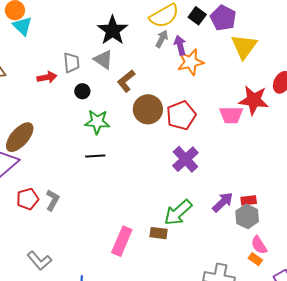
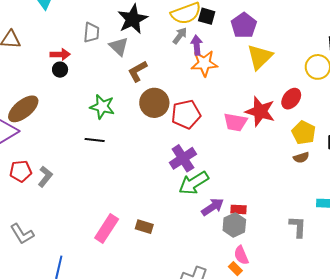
black square: (197, 16) -> (207, 16), moved, turned -30
gray trapezoid: (71, 63) -> (91, 33), moved
black circle: (82, 91) -> (60, 70), moved
green arrow: (178, 212) -> (194, 183), moved

